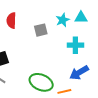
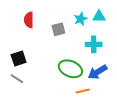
green ellipse: (41, 82) -> (70, 69), moved

